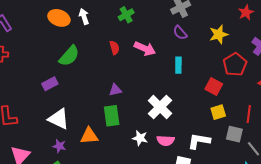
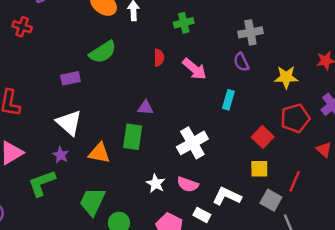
white star: (140, 138) -> (156, 183), moved

